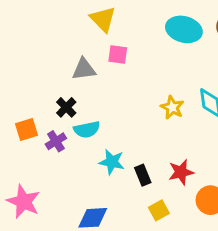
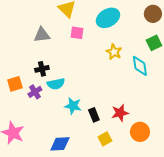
cyan ellipse: (184, 29) -> (108, 18), moved, turned -45
gray triangle: (84, 69) -> (42, 35), moved
black cross: (66, 107) -> (42, 69), turned 32
yellow star: (172, 107) -> (114, 52), moved

